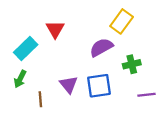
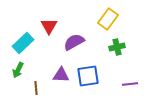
purple semicircle: (101, 47) -> (74, 42), moved
green cross: (132, 64) -> (117, 47), moved
purple triangle: (69, 85) -> (61, 75), turned -48

